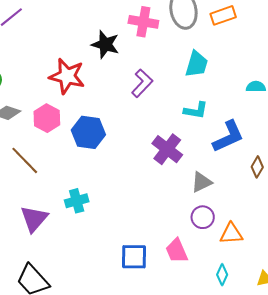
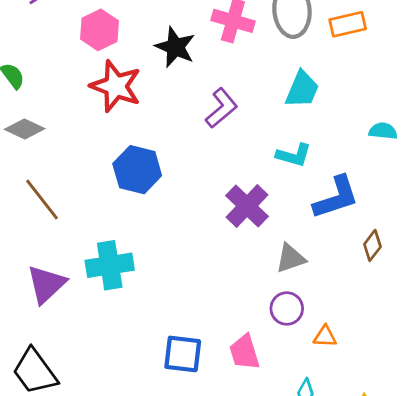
pink hexagon: (47, 118) -> (99, 30), moved
cyan cross: (77, 201) -> (110, 265), size x1.4
orange triangle: (231, 234) -> (325, 336), size x0.7

